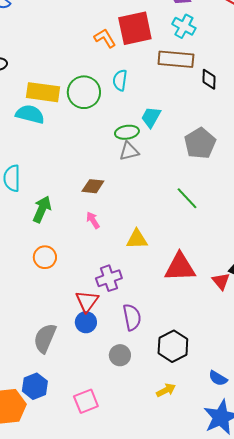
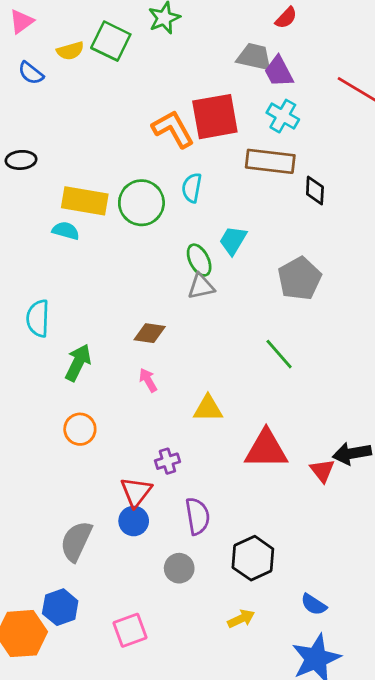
orange L-shape: (105, 38) -> (173, 129), size x1.4
cyan semicircle: (30, 114) -> (66, 231), size x0.7
green ellipse: (127, 132) -> (199, 260), turned 70
purple cross: (109, 278) -> (167, 461), size x0.7

